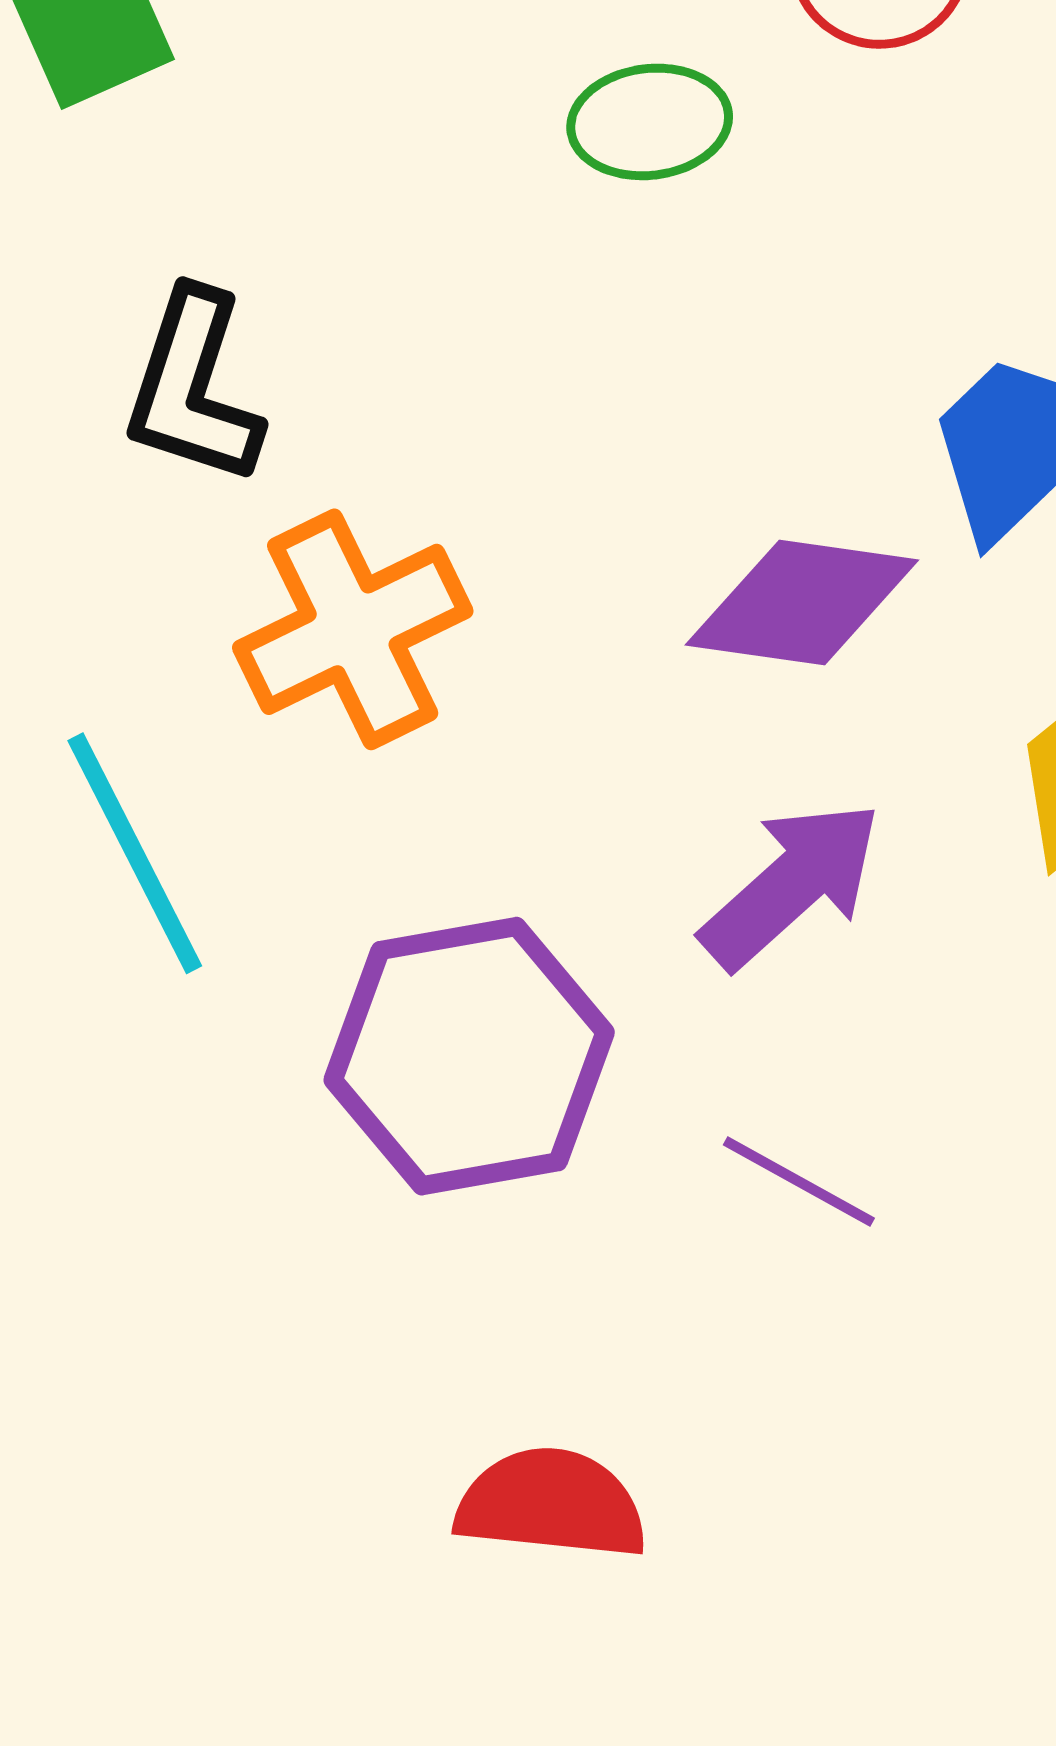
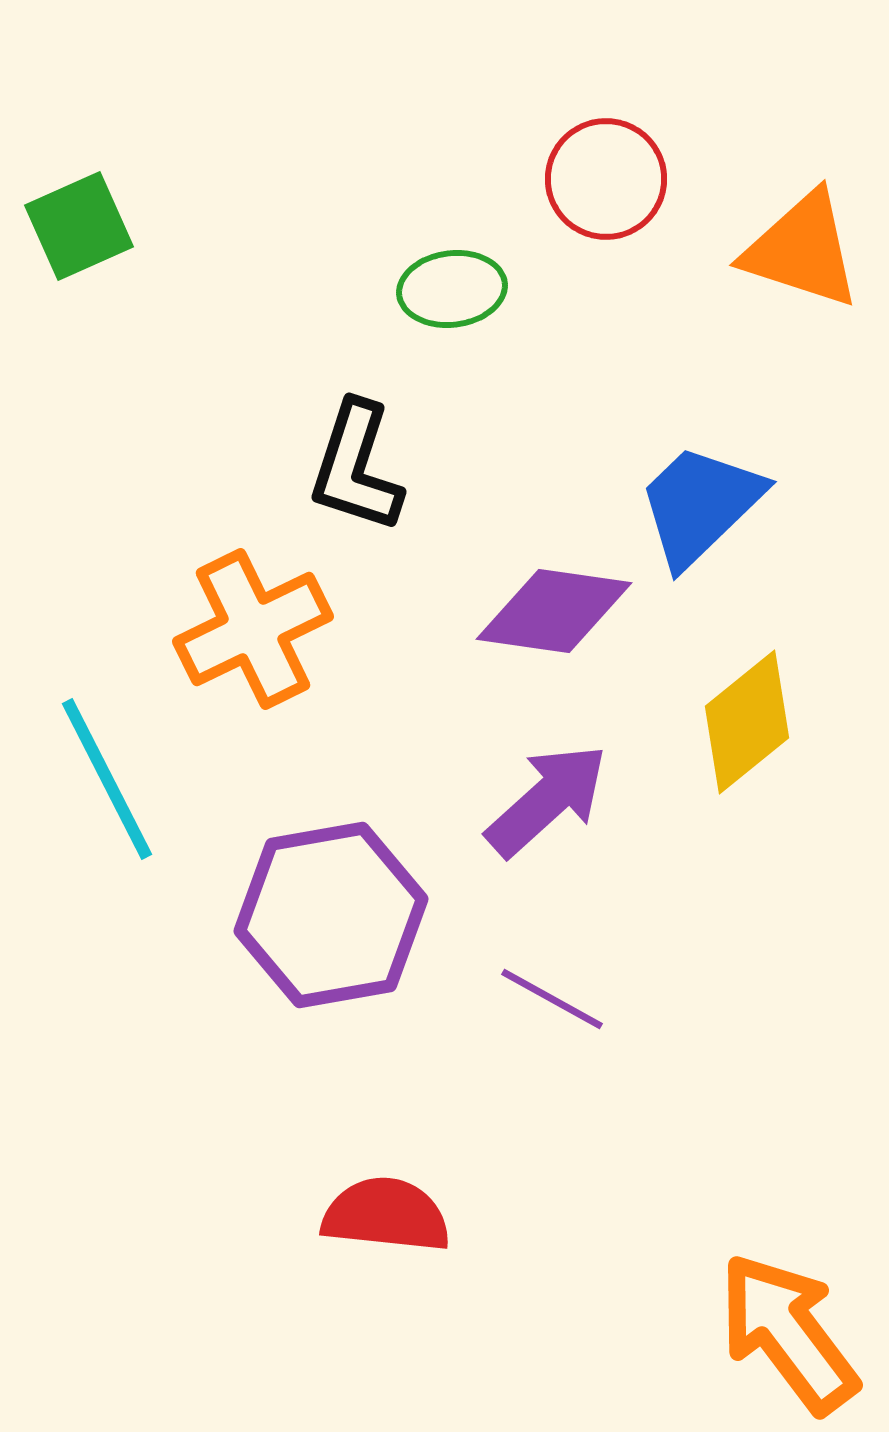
black L-shape: (193, 388) -> (356, 467), moved

